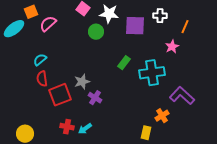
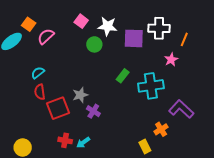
orange square: (31, 12) -> (29, 24), turned -32
white cross: (160, 16) -> (159, 28), size x1.5
yellow rectangle: (146, 133) -> (145, 146), turned -40

